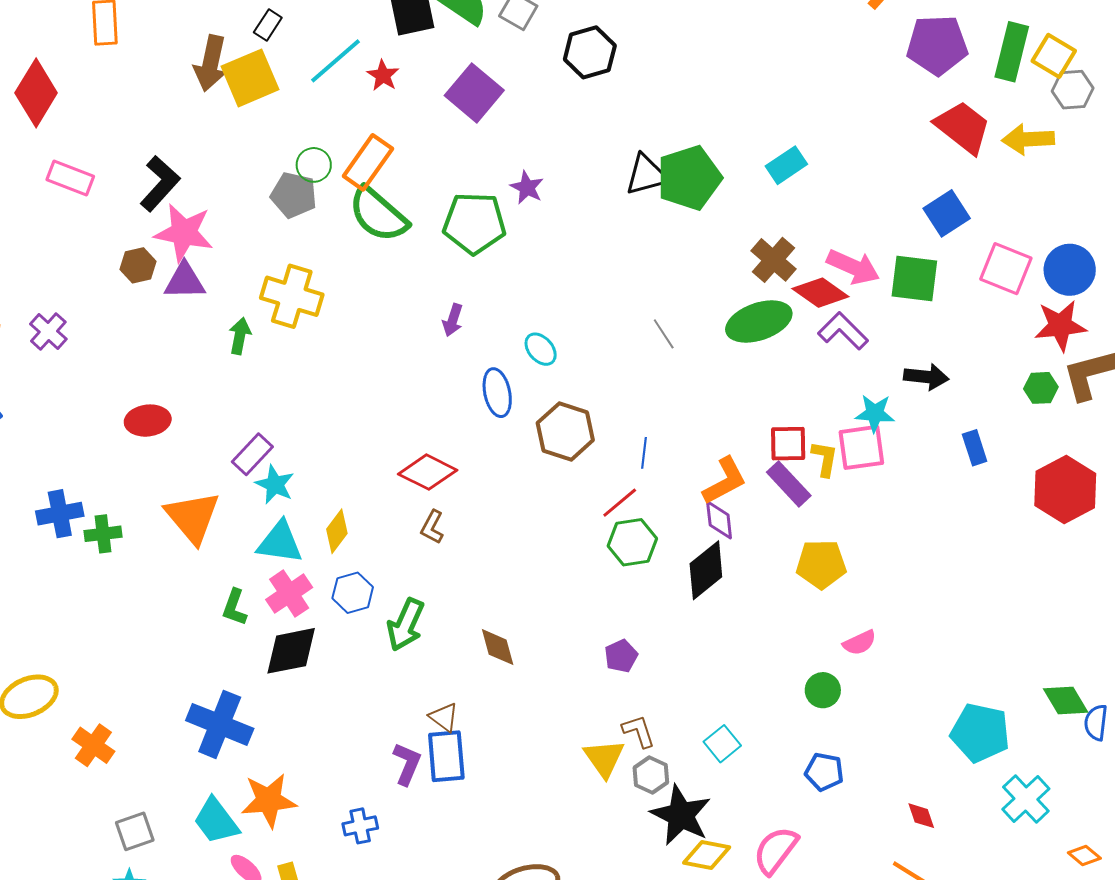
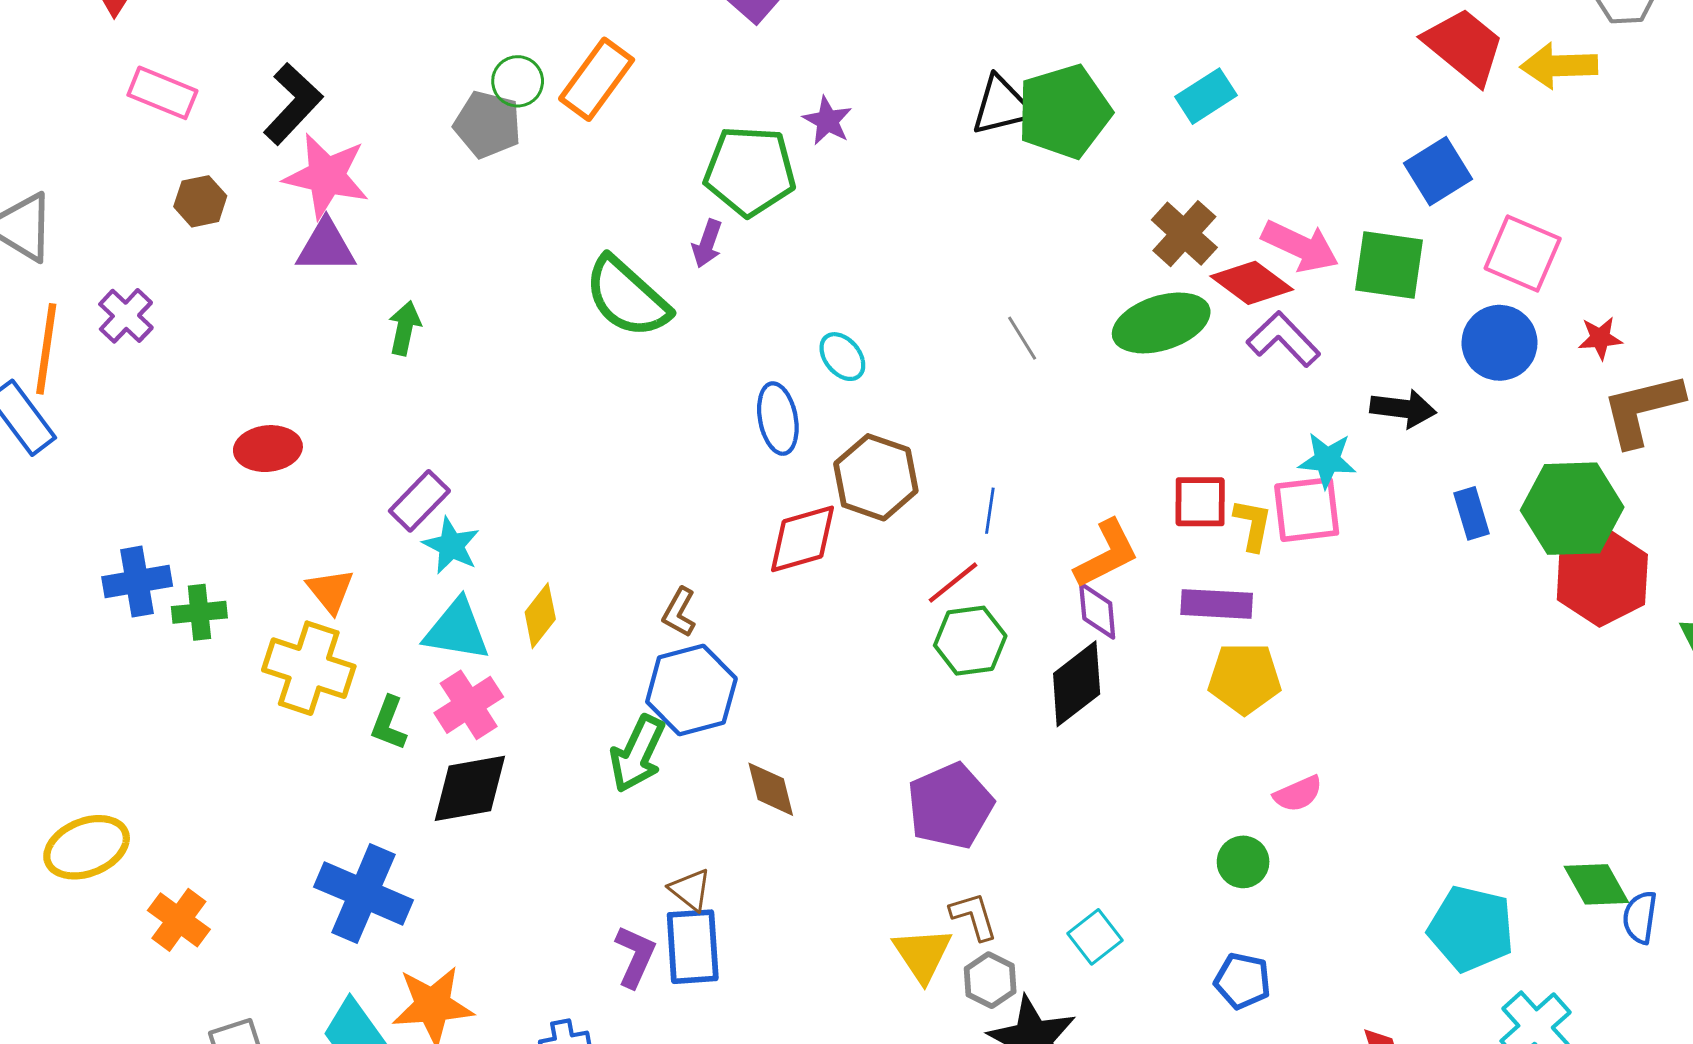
green semicircle: (378, 214) -> (627, 297), moved
brown hexagon: (138, 265) -> (200, 201), moved
blue circle: (1070, 270) -> (1500, 343), moved
yellow cross: (292, 296) -> (309, 668), moved
purple arrow: (453, 320) -> (707, 244), moved
red star: (1060, 326) -> (1600, 338), size x0.6
green hexagon: (1041, 388) -> (1572, 509), moved, size x2.0
red diamond: (428, 472) -> (802, 539), moved, turned -44
purple rectangle: (789, 484) -> (1217, 604), moved, turned -45
orange triangle: (193, 517) -> (330, 591), size x0.6
blue hexagon: (353, 593) -> (691, 690), moved, size x1.5
purple pentagon: (621, 656) -> (950, 806), size x1.8

